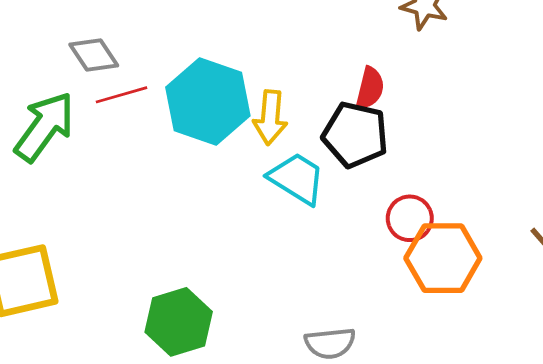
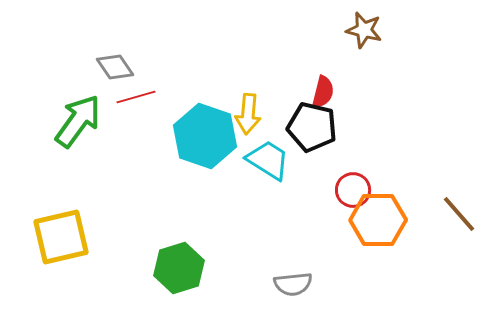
cyan hexagon: (208, 101) -> (205, 136), moved

